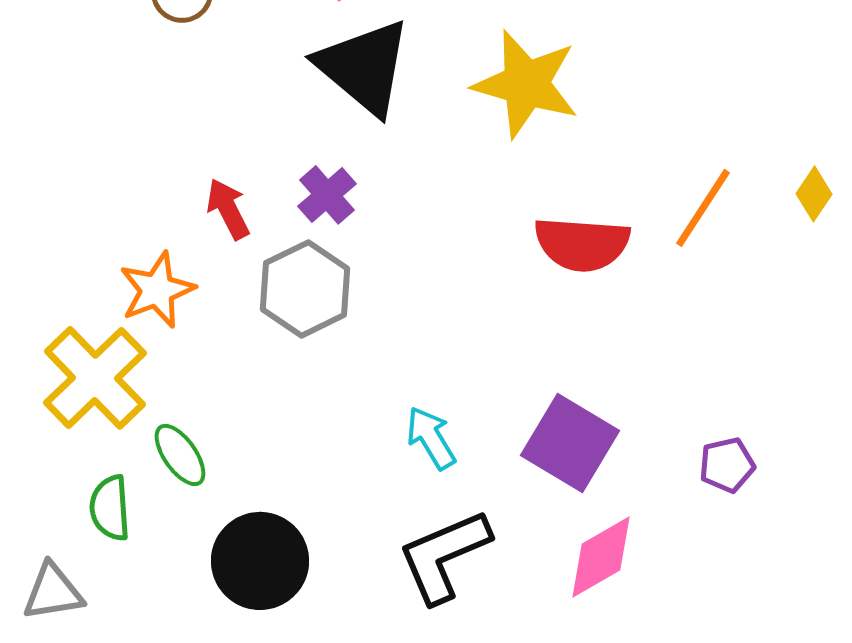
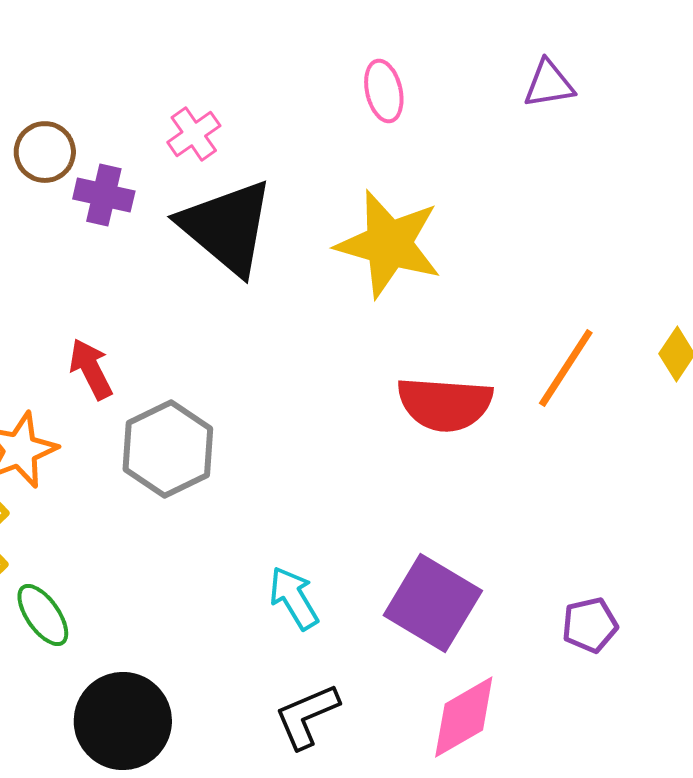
purple cross: (327, 195) -> (104, 195), moved, turned -36
black L-shape: (444, 556) -> (307, 716), size x0.7

